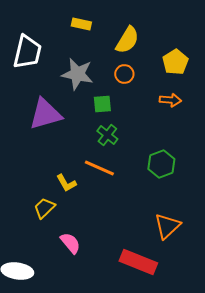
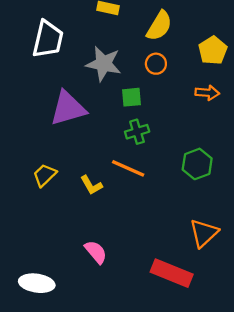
green cross: (107, 135) -> (137, 132), turned 35
yellow trapezoid: (44, 208) -> (45, 175), moved

